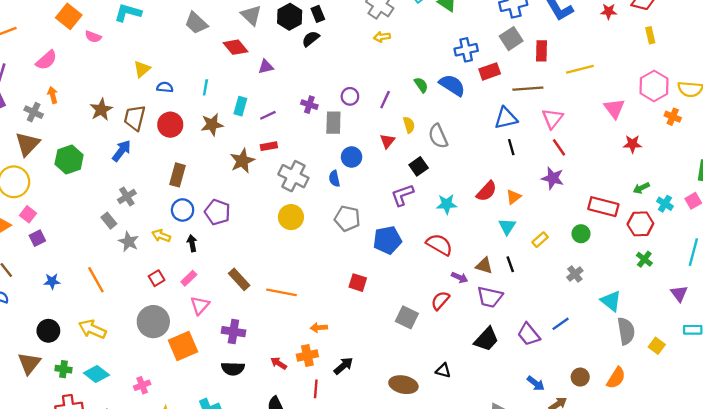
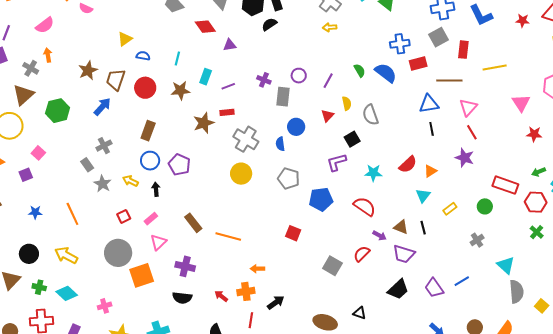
pink square: (28, 214) -> (38, 153), moved

